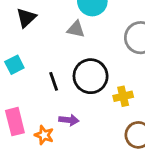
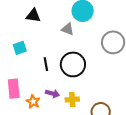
black triangle: (26, 18) -> (33, 15), turned 42
yellow cross: (123, 96) -> (72, 99), moved

